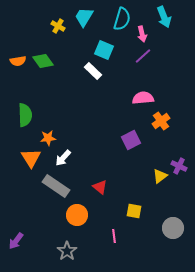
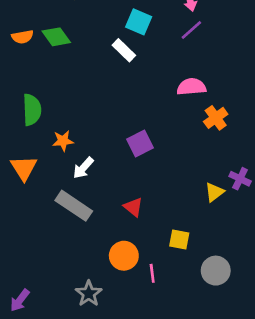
purple square: (131, 140) -> (140, 144), moved
orange triangle: (31, 158) -> (24, 168), moved
orange circle: (77, 215) -> (124, 256), moved
gray circle: (173, 228) -> (216, 271), moved
purple arrow: (16, 241) -> (20, 300), moved

